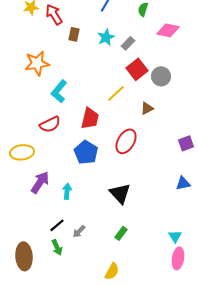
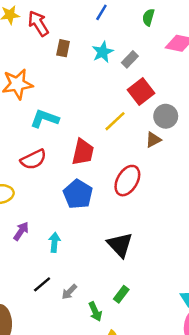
gray circle: (161, 76) -> (166, 116), moved
cyan L-shape: (59, 91) -> (45, 119), turned 70
purple arrow: (40, 182) -> (21, 231), size x0.7
green arrow: (57, 247) -> (95, 312), moved

